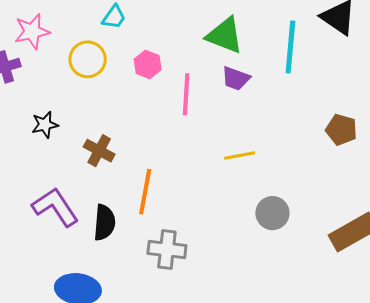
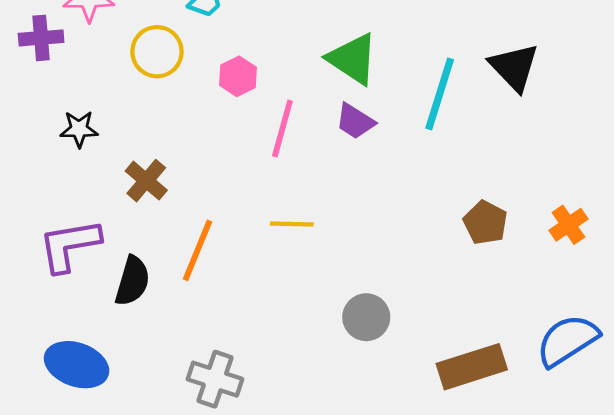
yellow line: (240, 155) -> (292, 224), moved
purple L-shape: (55, 207) -> (69, 245), turned -78
gray cross: (167, 249) -> (215, 379), moved

